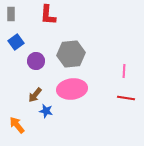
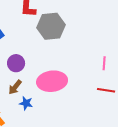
gray hexagon: (71, 54) -> (51, 26), moved
purple circle: (36, 61) -> (16, 63), moved

